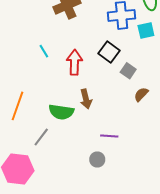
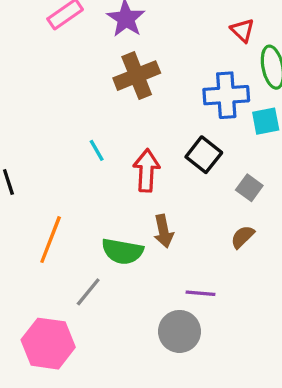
gray square: (128, 71) -> (249, 188), moved
brown semicircle: (141, 94) -> (242, 237), moved
gray circle: (97, 160) -> (180, 331), size x1.6

